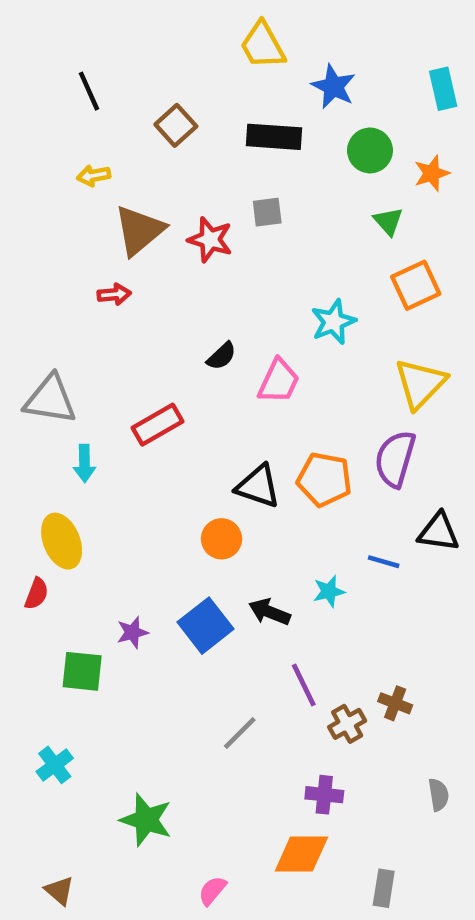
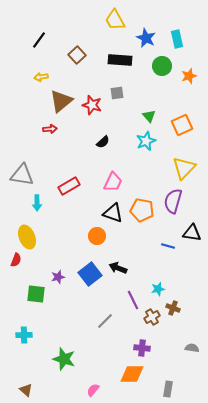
cyan rectangle: (443, 89) -> (177, 39), moved
black line: (89, 91) -> (39, 40), turned 60
green triangle: (388, 221) -> (149, 116), moved
black semicircle: (222, 356) -> (103, 142), moved
pink trapezoid: (279, 381) -> (113, 182), moved
cyan star: (329, 591) -> (158, 289), moved
cyan cross: (55, 765) -> (24, 335), turned 35
gray semicircle: (439, 795) -> (192, 348), turned -72

